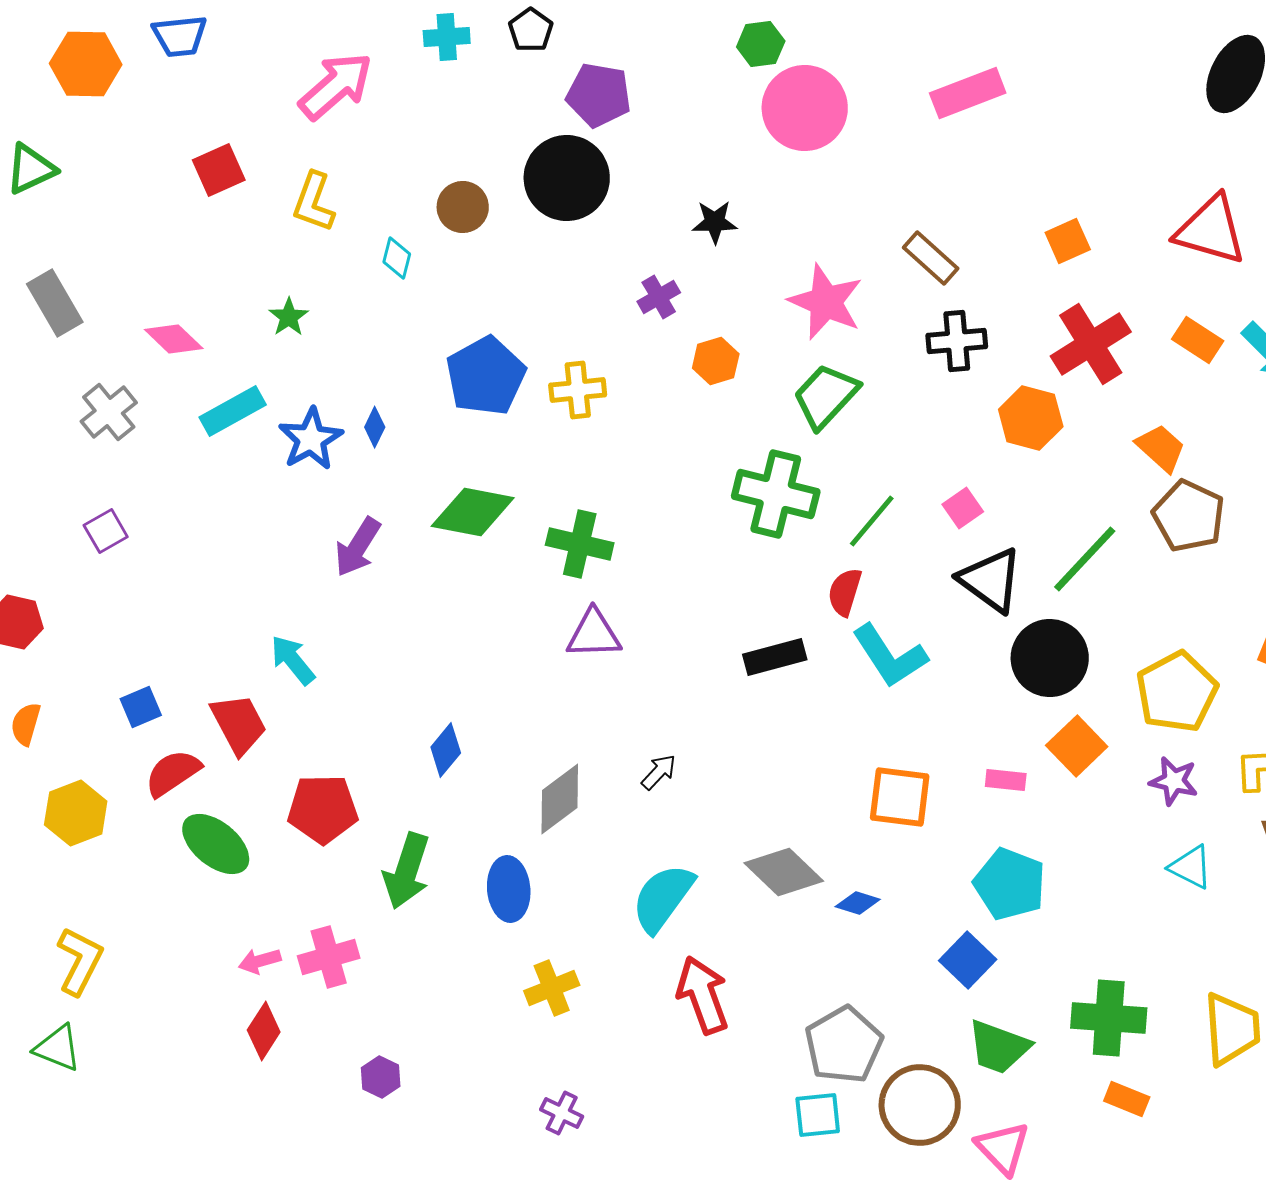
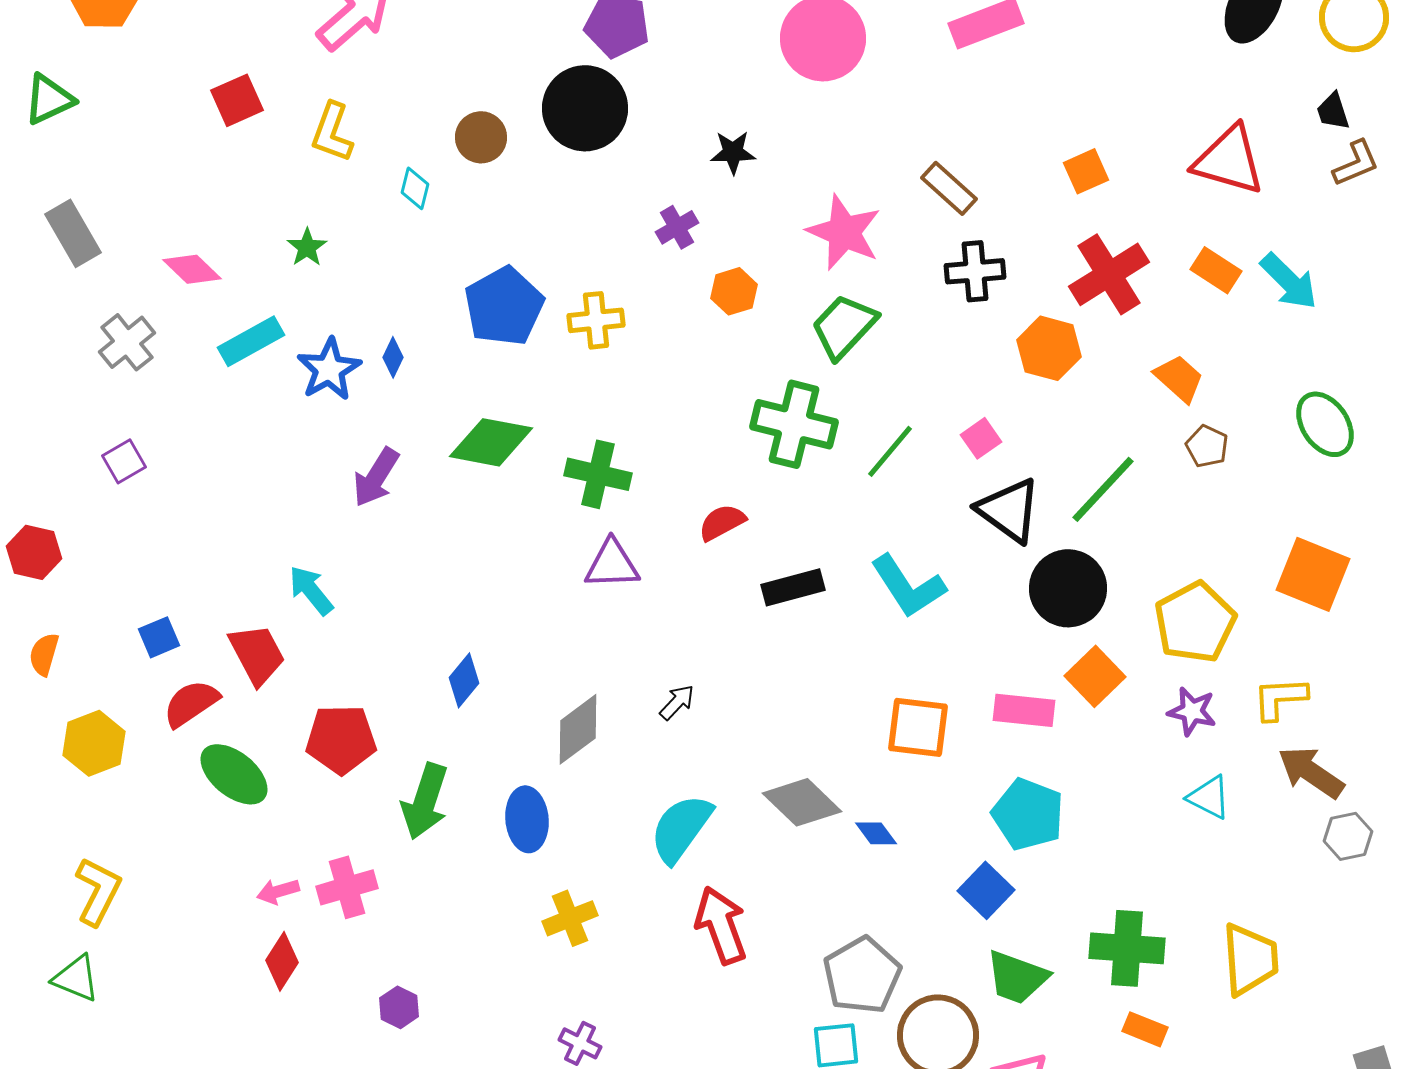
brown pentagon: (1189, 516) -> (1207, 446), size x0.6
red semicircle: (845, 592) -> (722, 522), moved, turned 45
pink rectangle: (1006, 780) -> (1024, 710), size x1.5
blue diamond: (858, 903) -> (876, 833), turned 36

